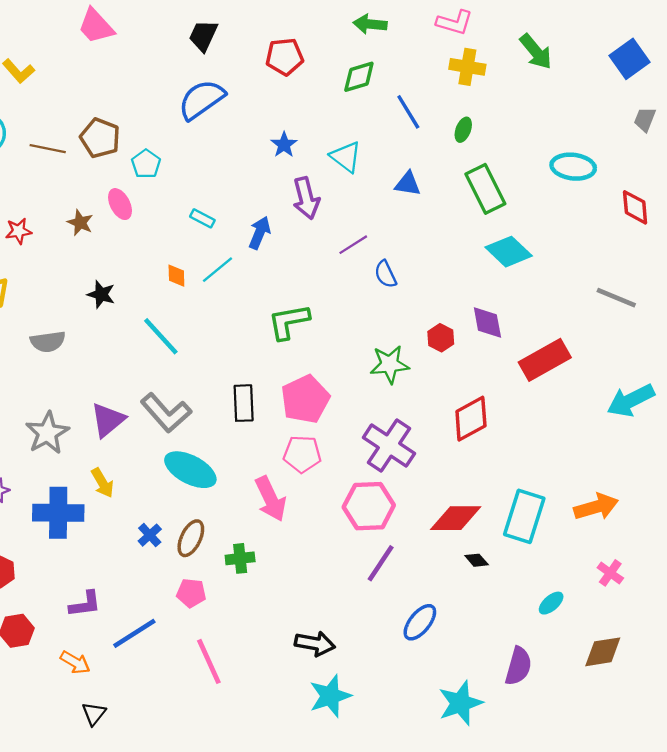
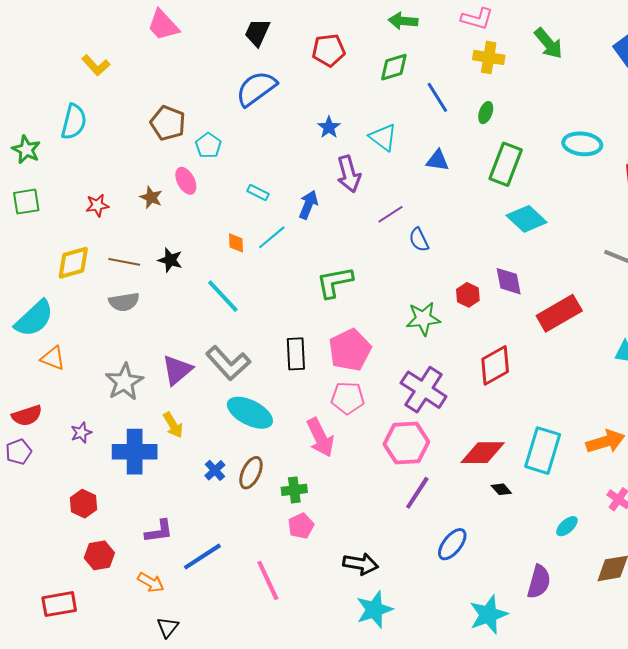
brown line: (48, 149) -> (124, 262), moved
green rectangle: (485, 189) -> (506, 164), turned 48
pink pentagon: (191, 593) -> (301, 526), moved, turned -30

